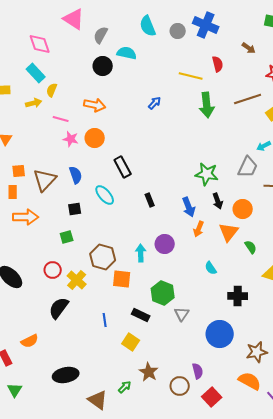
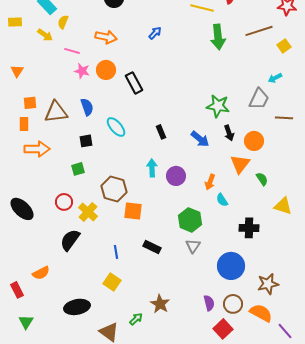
yellow arrow: (34, 103) -> (45, 35), turned 49
blue arrow: (155, 103) -> (155, 33), moved
black rectangle: (123, 167) -> (134, 83), moved
brown triangle: (45, 180) -> (56, 112), turned 40
blue arrow: (189, 207) -> (200, 139), turned -30
orange arrow: (199, 229) -> (210, 182), moved
cyan arrow: (141, 253) -> (152, 168), moved
green hexagon: (163, 293) -> (190, 220), moved
yellow square: (131, 342) -> (112, 282), moved
brown circle: (180, 386) -> (233, 304), moved

